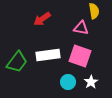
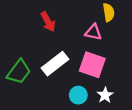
red arrow: (42, 19) -> (48, 22), turned -84
white rectangle: (48, 55) -> (55, 64), turned -30

